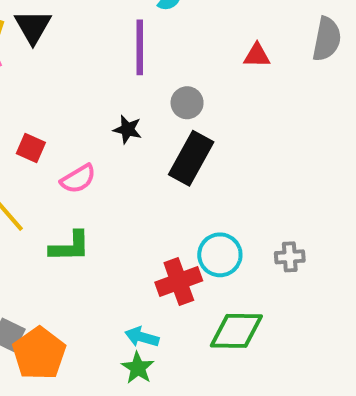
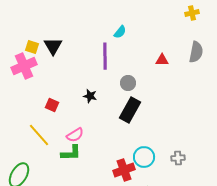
black star: (127, 129) -> (90, 96), moved
pink semicircle: (78, 179) -> (75, 135), moved

